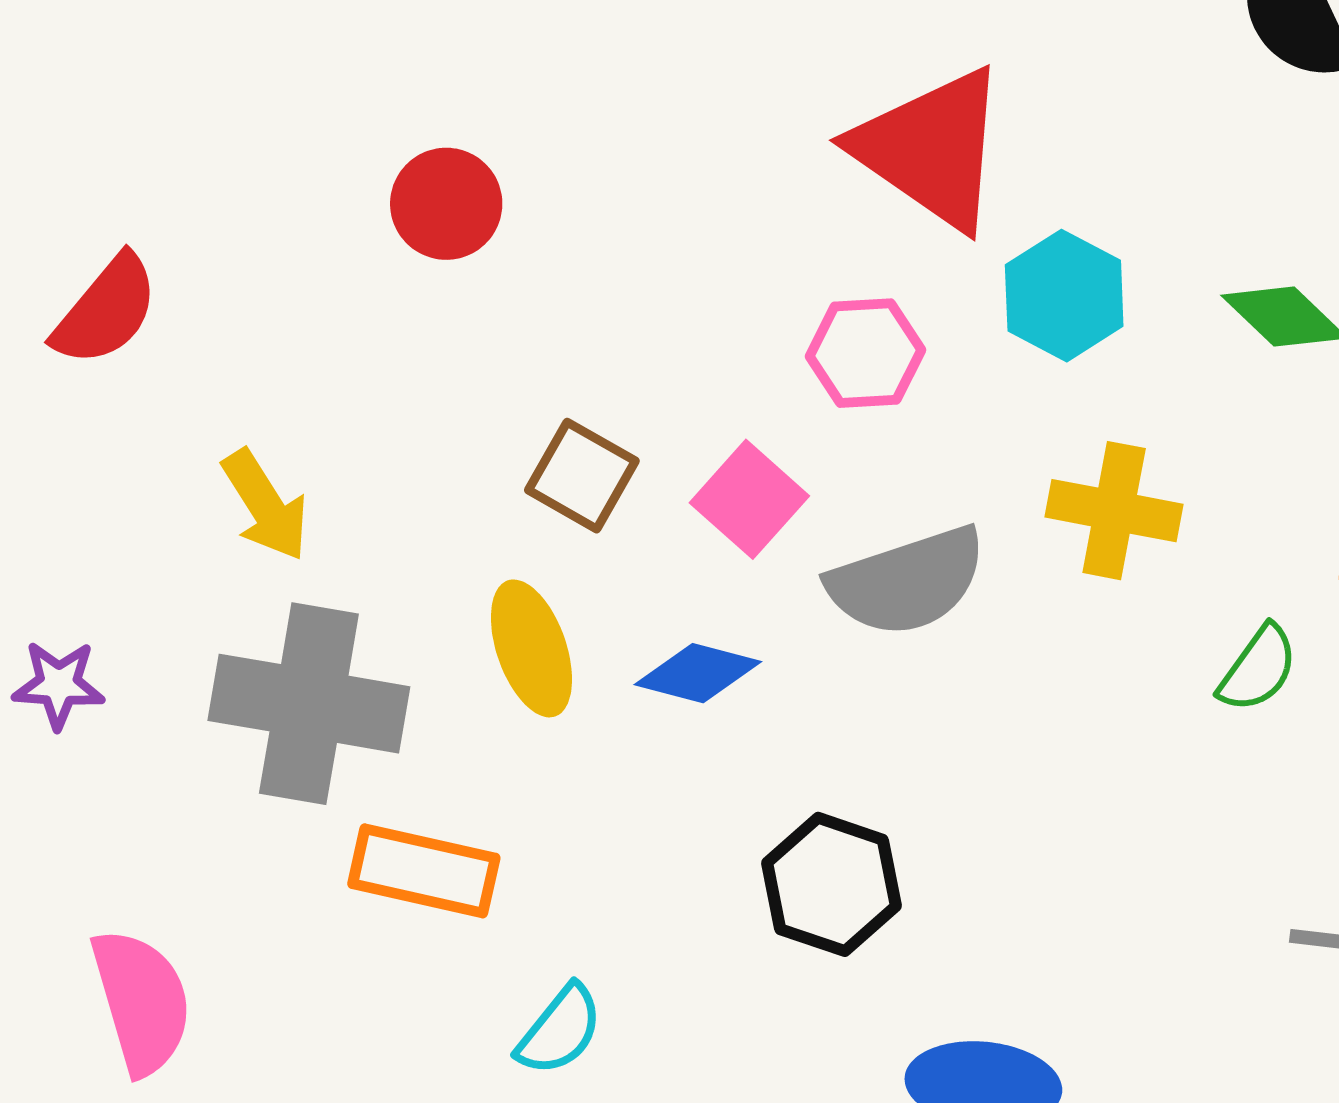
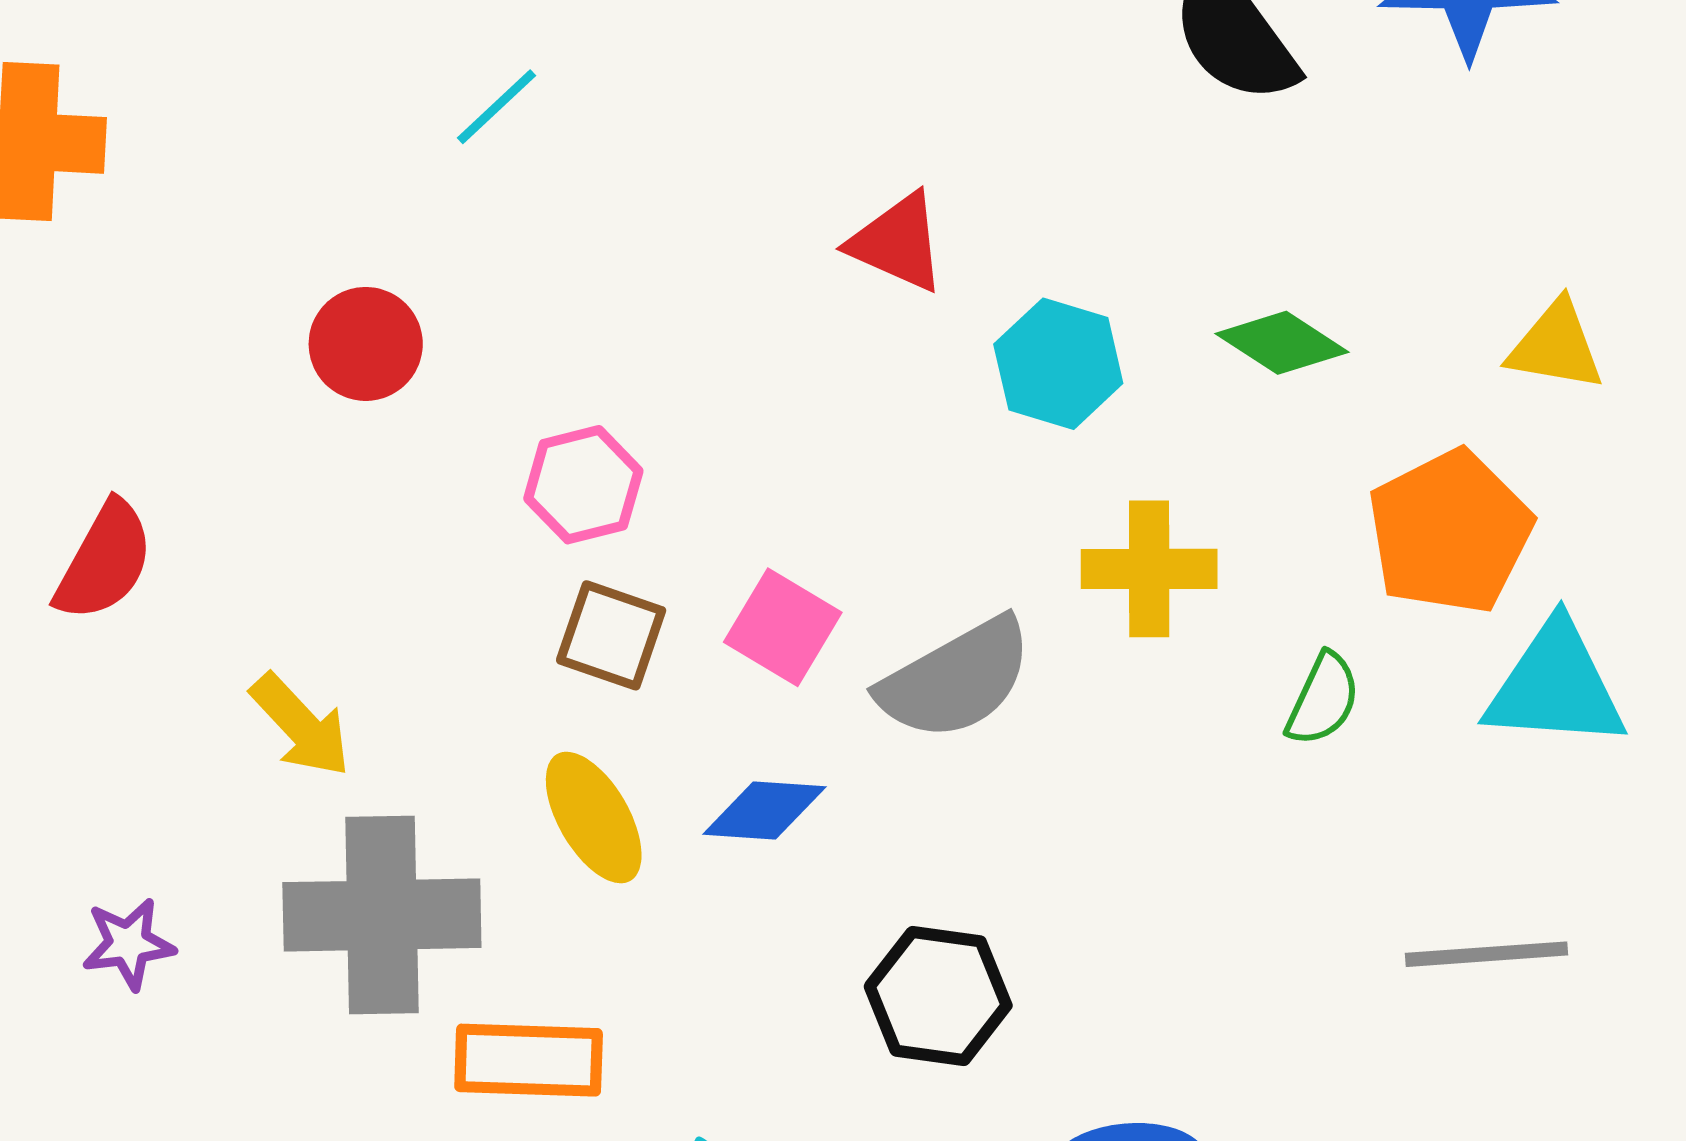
red triangle: (931, 149) -> (897, 242), size x0.6
red circle: (446, 204) -> (366, 344), moved
pink hexagon: (865, 353) -> (583, 485), moved

